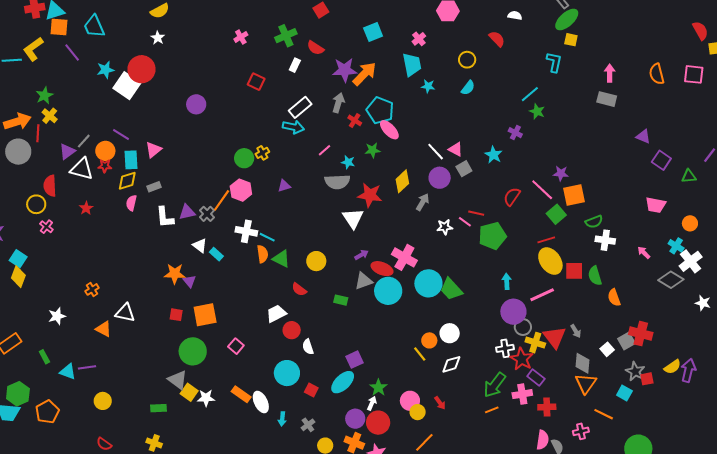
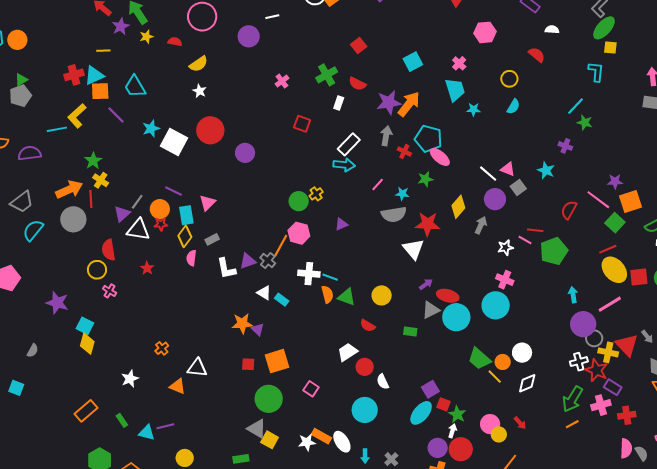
red circle: (141, 69) -> (210, 130), moved
yellow diamond: (127, 181) -> (185, 236), turned -30
pink cross: (404, 257) -> (505, 280), moved, size x0.7
green trapezoid: (451, 289) -> (479, 359), moved
red square: (311, 390) -> (444, 404), moved
white star: (206, 398) -> (307, 442), moved

